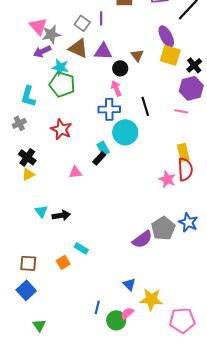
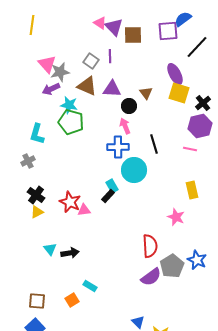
red star: (61, 129) -> (70, 202), moved
red semicircle: (185, 169) -> (150, 246), moved

